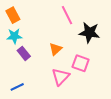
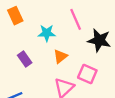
cyan star: (14, 36) -> (47, 33), moved

